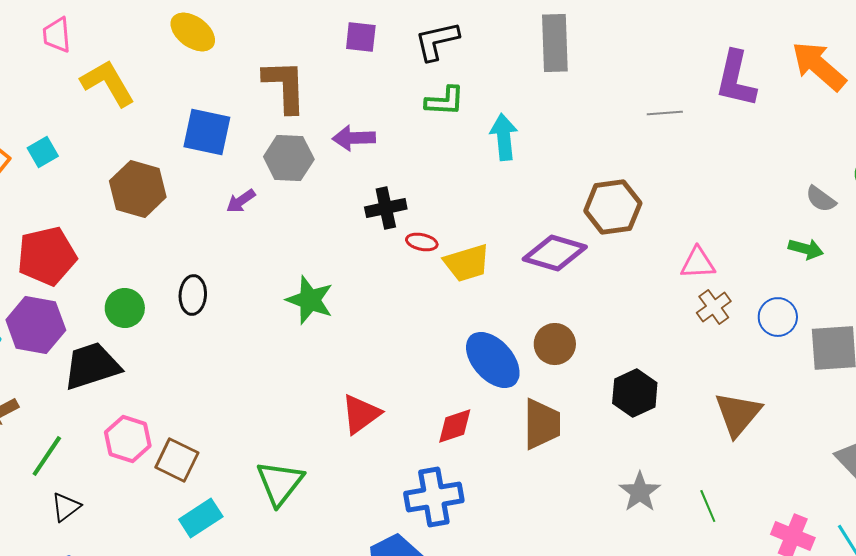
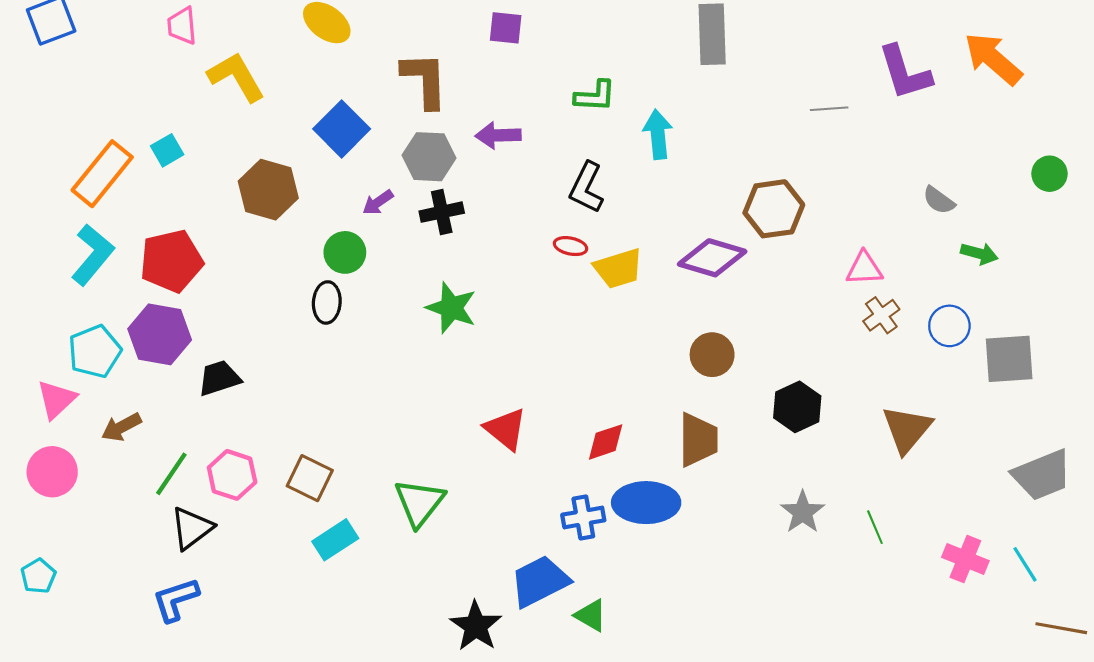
black L-shape: (437, 41) -> (586, 188), moved, turned -51
purple L-shape: (736, 79) -> (905, 73), turned -30
blue square: (207, 132) -> (342, 129), turned 33
gray semicircle: (821, 199) -> (939, 200), moved
black cross: (386, 208) -> (442, 212), moved
green circle: (125, 308) -> (345, 252), moved
blue ellipse: (493, 360) -> (646, 503), moved, turned -48
black trapezoid: (92, 366) -> (219, 378), size x0.7
red triangle: (361, 414) -> (506, 429), turned -45
pink hexagon: (128, 439) -> (232, 475), moved
blue cross: (434, 497) -> (583, 517), size x0.7
black triangle: (66, 507) -> (192, 528), size x1.4

